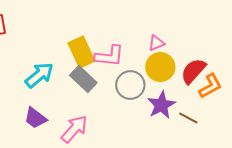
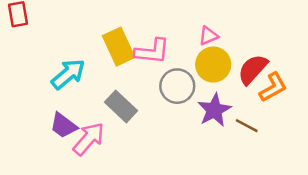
gray rectangle: (83, 79) -> (121, 106), moved
pink arrow: (74, 129) -> (89, 139), moved

